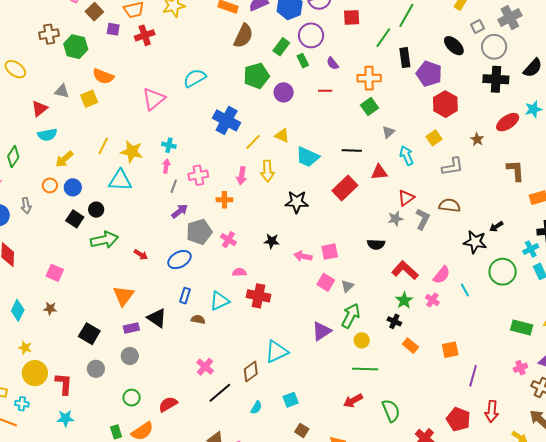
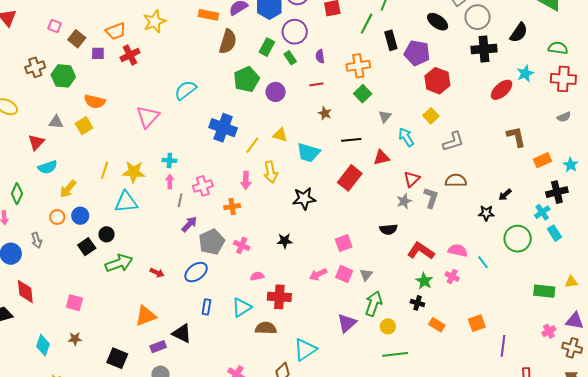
purple semicircle: (333, 63) -> (320, 56), turned 40
brown star: (477, 139) -> (325, 113), moved
black square: (75, 219) -> (87, 247), turned 30
black star: (475, 242) -> (486, 213), size x0.7
pink arrow: (303, 256) -> (318, 274), moved, turned -30
pink semicircle: (442, 275) -> (458, 250), turned -108
orange triangle: (123, 296) -> (146, 316), turned 40
brown semicircle: (198, 319) -> (266, 328), moved, size x1.5

